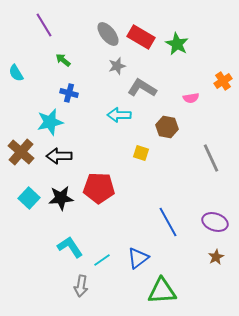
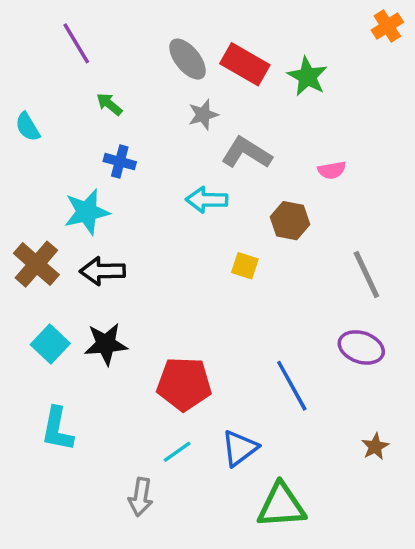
orange cross: (223, 81) -> (387, 26), moved
red pentagon: (99, 188) -> (184, 384), moved
purple ellipse: (215, 222) -> (361, 347), moved
cyan L-shape: (70, 247) -> (57, 429), moved, turned -136

